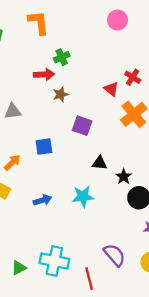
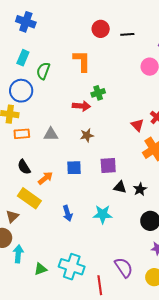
brown star: (60, 94) -> (87, 135), moved
purple square: (82, 126) -> (108, 165), moved, turned -30
black star: (124, 177) -> (140, 189), moved
blue arrow: (43, 200) -> (68, 213), turned 84

